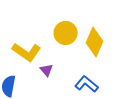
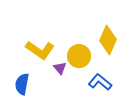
yellow circle: (66, 33) -> (79, 56), moved

